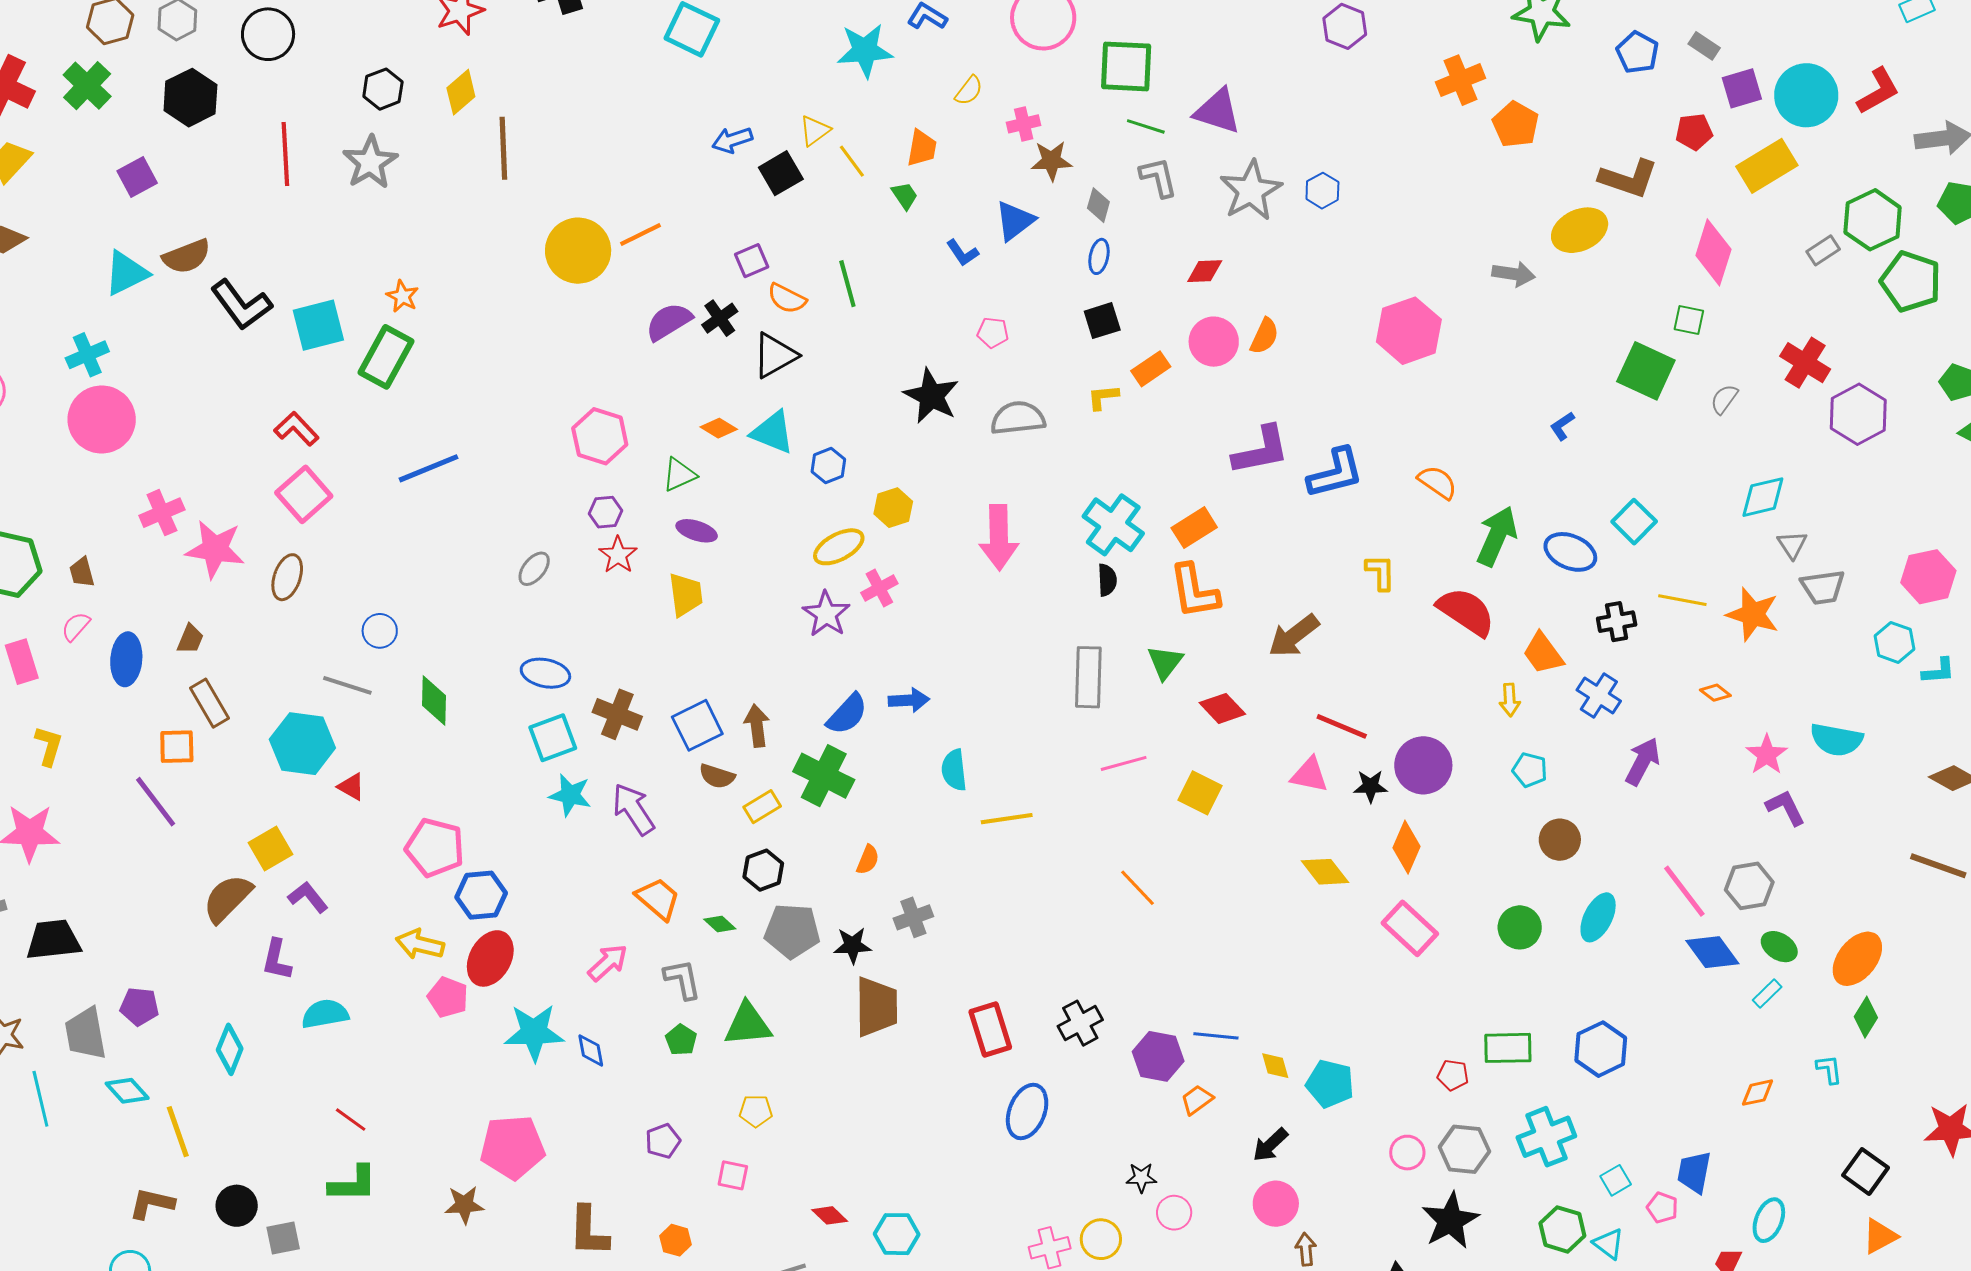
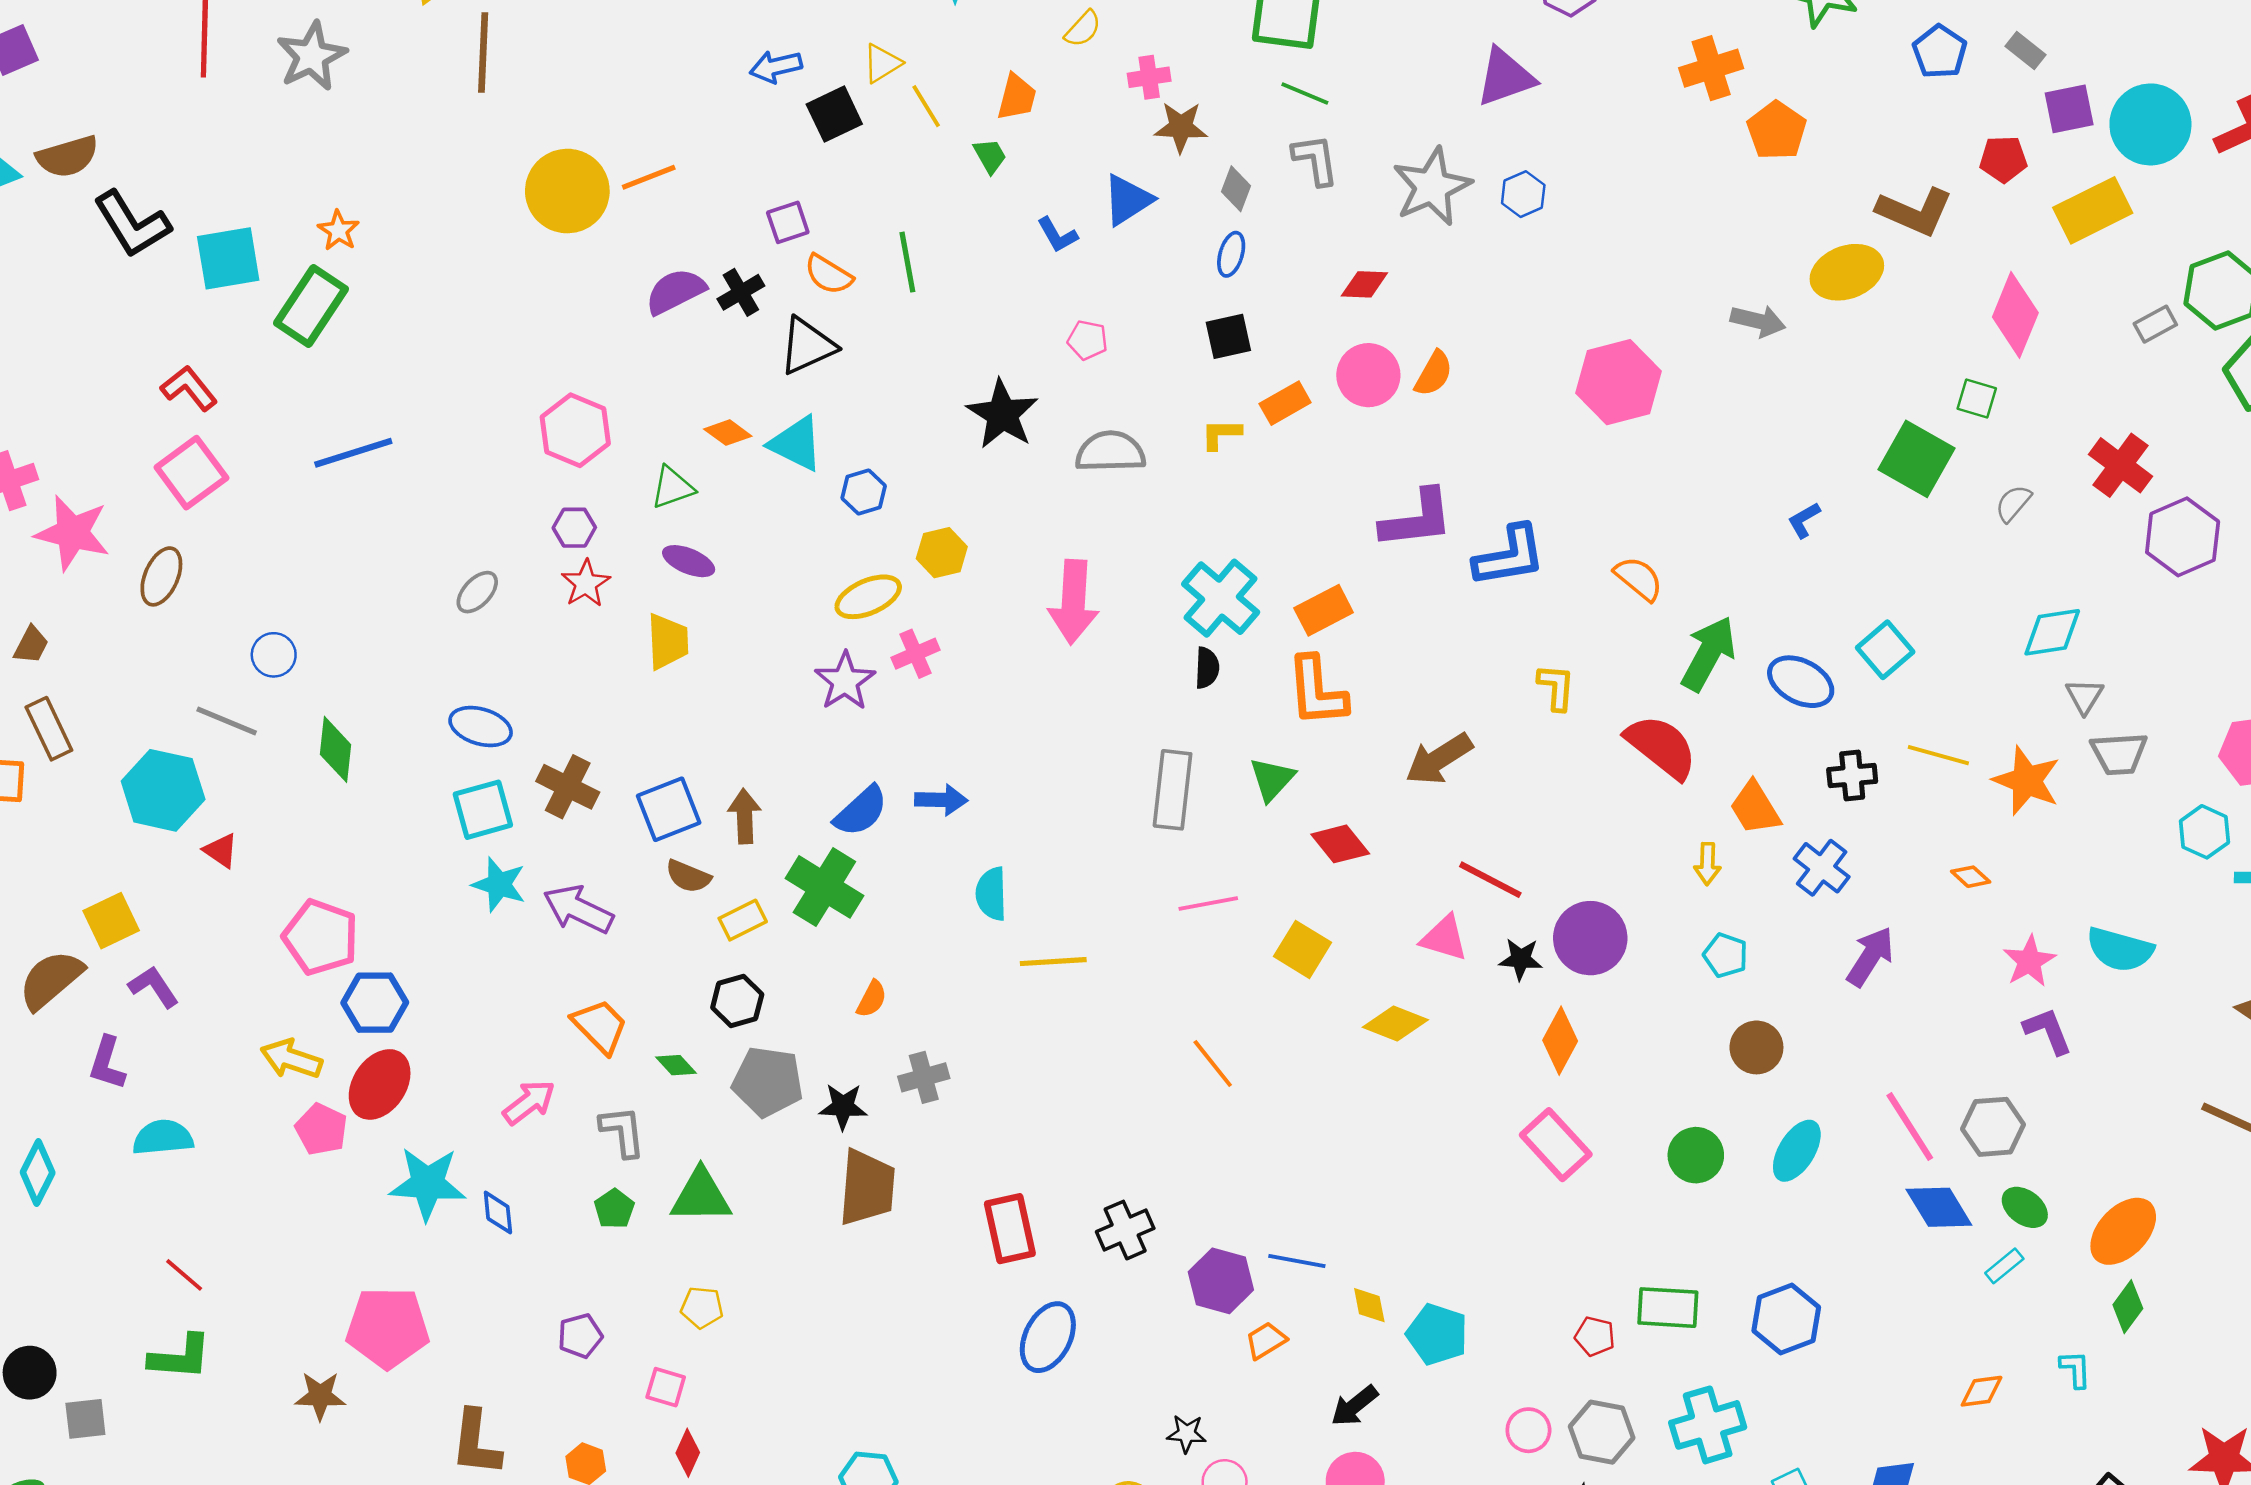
purple triangle: (1218, 111) -> (1505, 77), moved, turned -42
purple arrow: (633, 809) -> (578, 909), turned -36
yellow diamond: (1325, 872) -> (1395, 1023), moved, turned -36
red diamond: (830, 1215) -> (688, 1453), moved, turned 66

